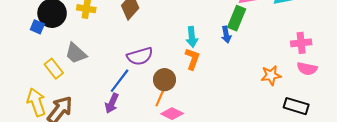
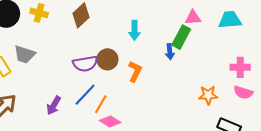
cyan arrow: (192, 37) -> (134, 30), moved
gray trapezoid: (76, 53) -> (25, 54), turned -30
brown circle: (164, 80) -> (107, 59), moved
blue line: (120, 81) -> (85, 95), moved

